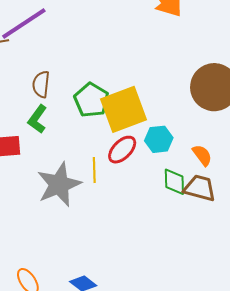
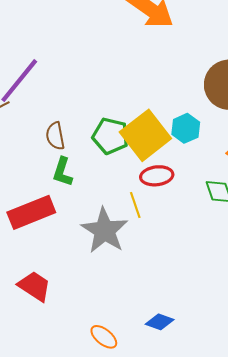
cyan hexagon: (159, 139) -> (186, 128), moved
red ellipse: (122, 150) -> (157, 176), turned 56

